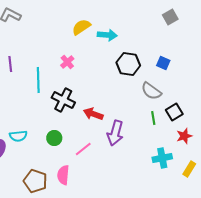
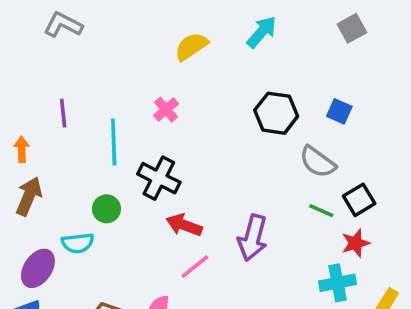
cyan arrow: (107, 35) -> (262, 32), moved, turned -54
red arrow: (93, 114) -> (184, 225), moved
green line: (153, 118) -> (321, 211), turned -56
red star: (184, 136) -> (356, 243), moved
green circle: (54, 138) -> (106, 209), moved

